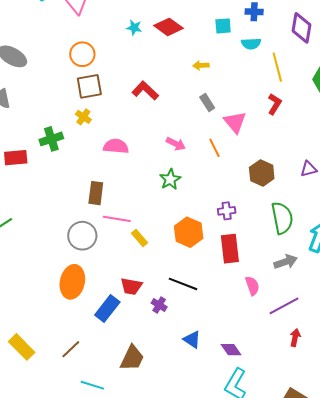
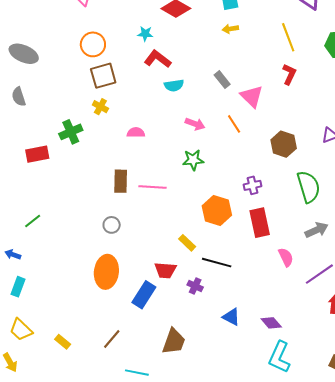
cyan star: (134, 28) -> (145, 34), moved
cyan semicircle: (251, 44) -> (174, 85), moved
yellow arrow: (201, 65) -> (230, 29), moved
red L-shape: (145, 91) -> (158, 59), moved
pink semicircle: (116, 146) -> (136, 133), size x0.7
green star: (170, 179) -> (193, 160), turned 30
pink line: (117, 219) -> (152, 187), moved
gray circle: (82, 236) -> (112, 225), size x0.6
yellow rectangle: (139, 238) -> (187, 243), moved
yellow rectangle: (22, 347) -> (63, 342), size x0.6

